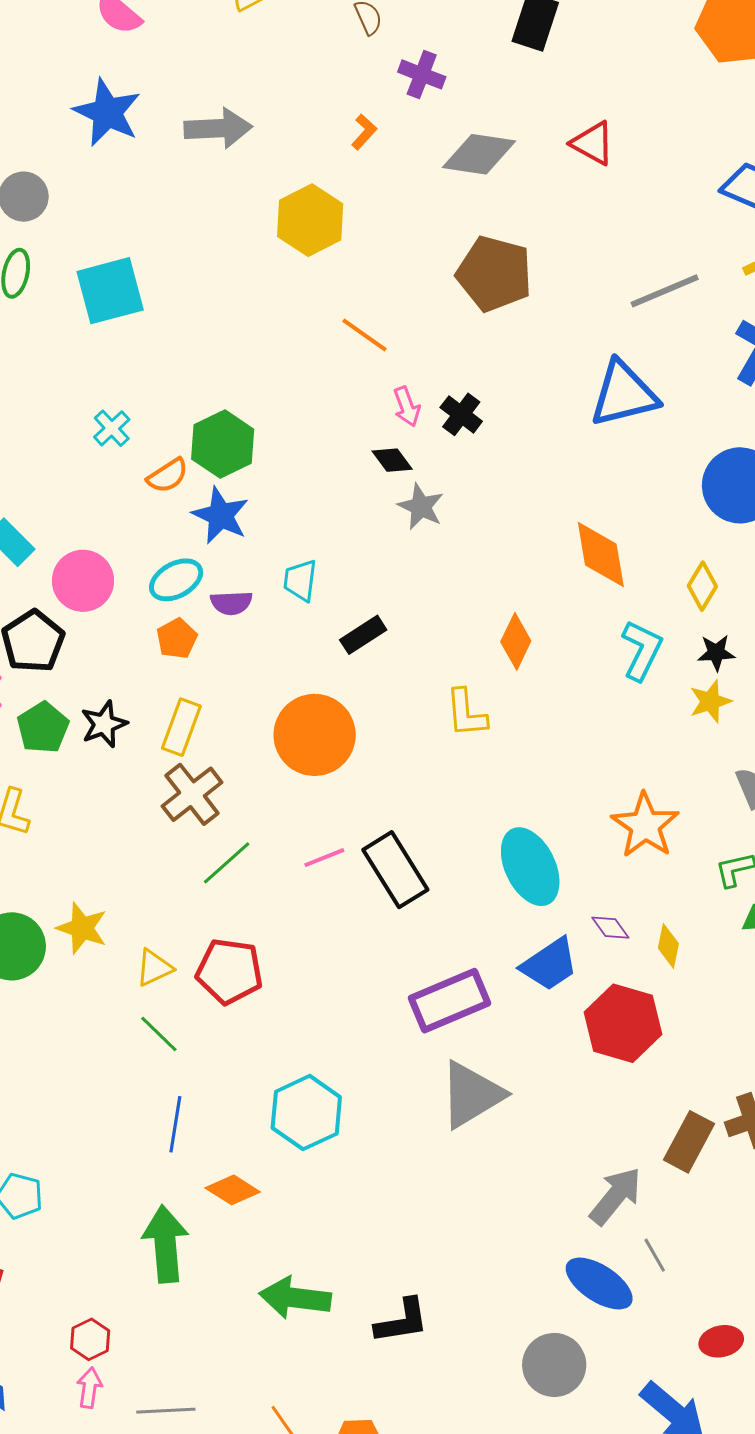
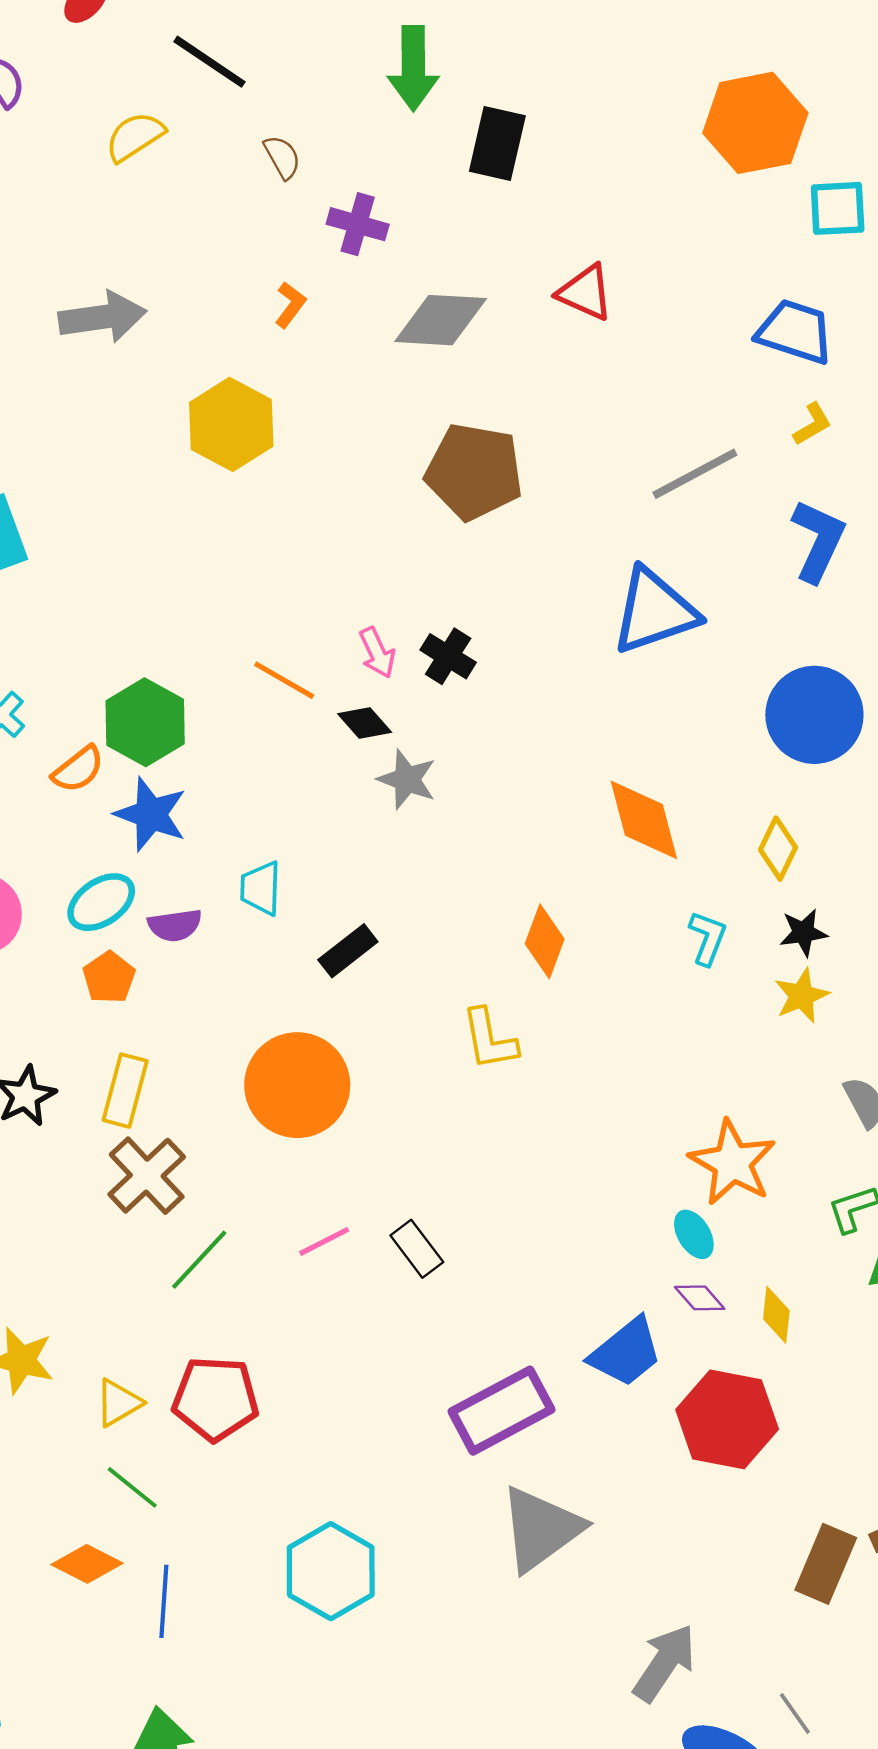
orange line: (364, 335) -> (284, 680), moved
cyan L-shape: (642, 650) -> (708, 938), size x0.7
cyan ellipse: (530, 867) -> (694, 1234), moved, size x0.5
black rectangle: (395, 870) -> (417, 1249), size x0.6
orange diamond: (233, 1190) -> (87, 1564), moved
gray arrow: (616, 1196) -> (664, 1663), moved

